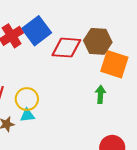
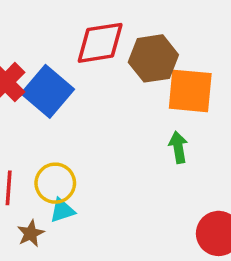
blue square: (37, 31) -> (48, 91), moved
red diamond: (66, 48) -> (100, 43), moved

